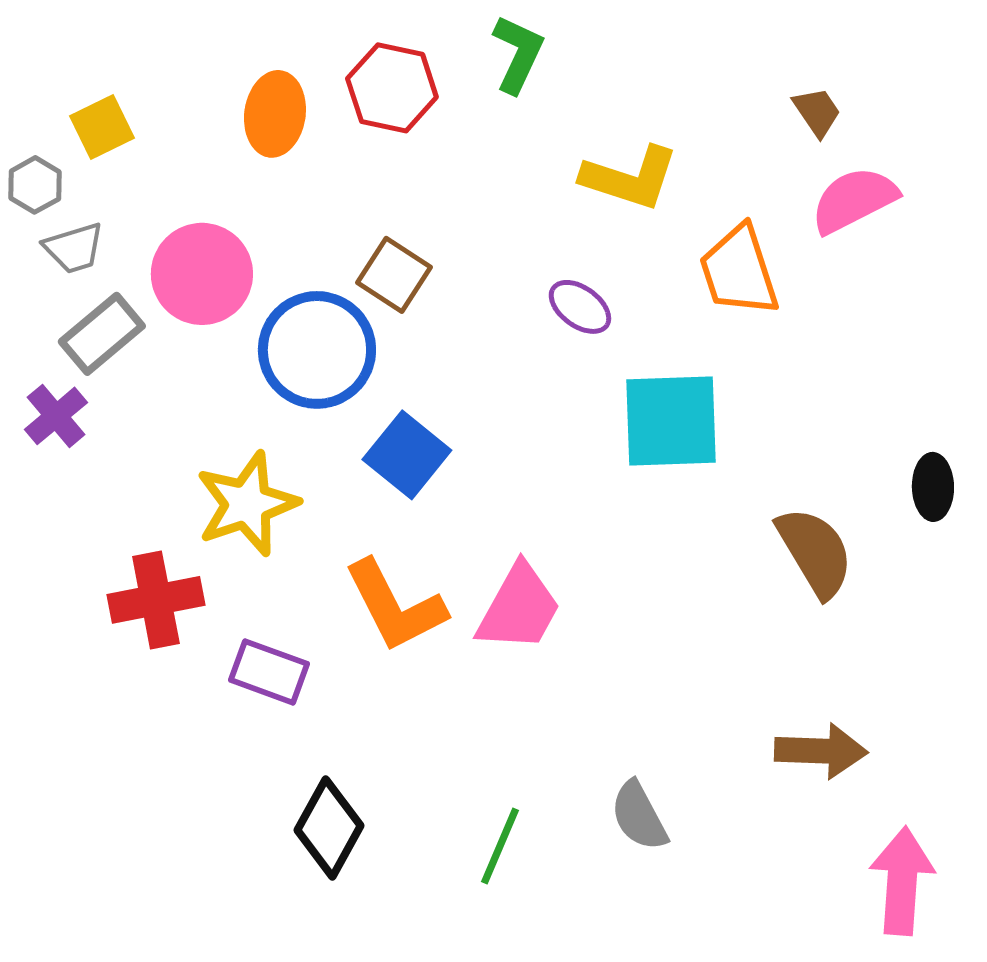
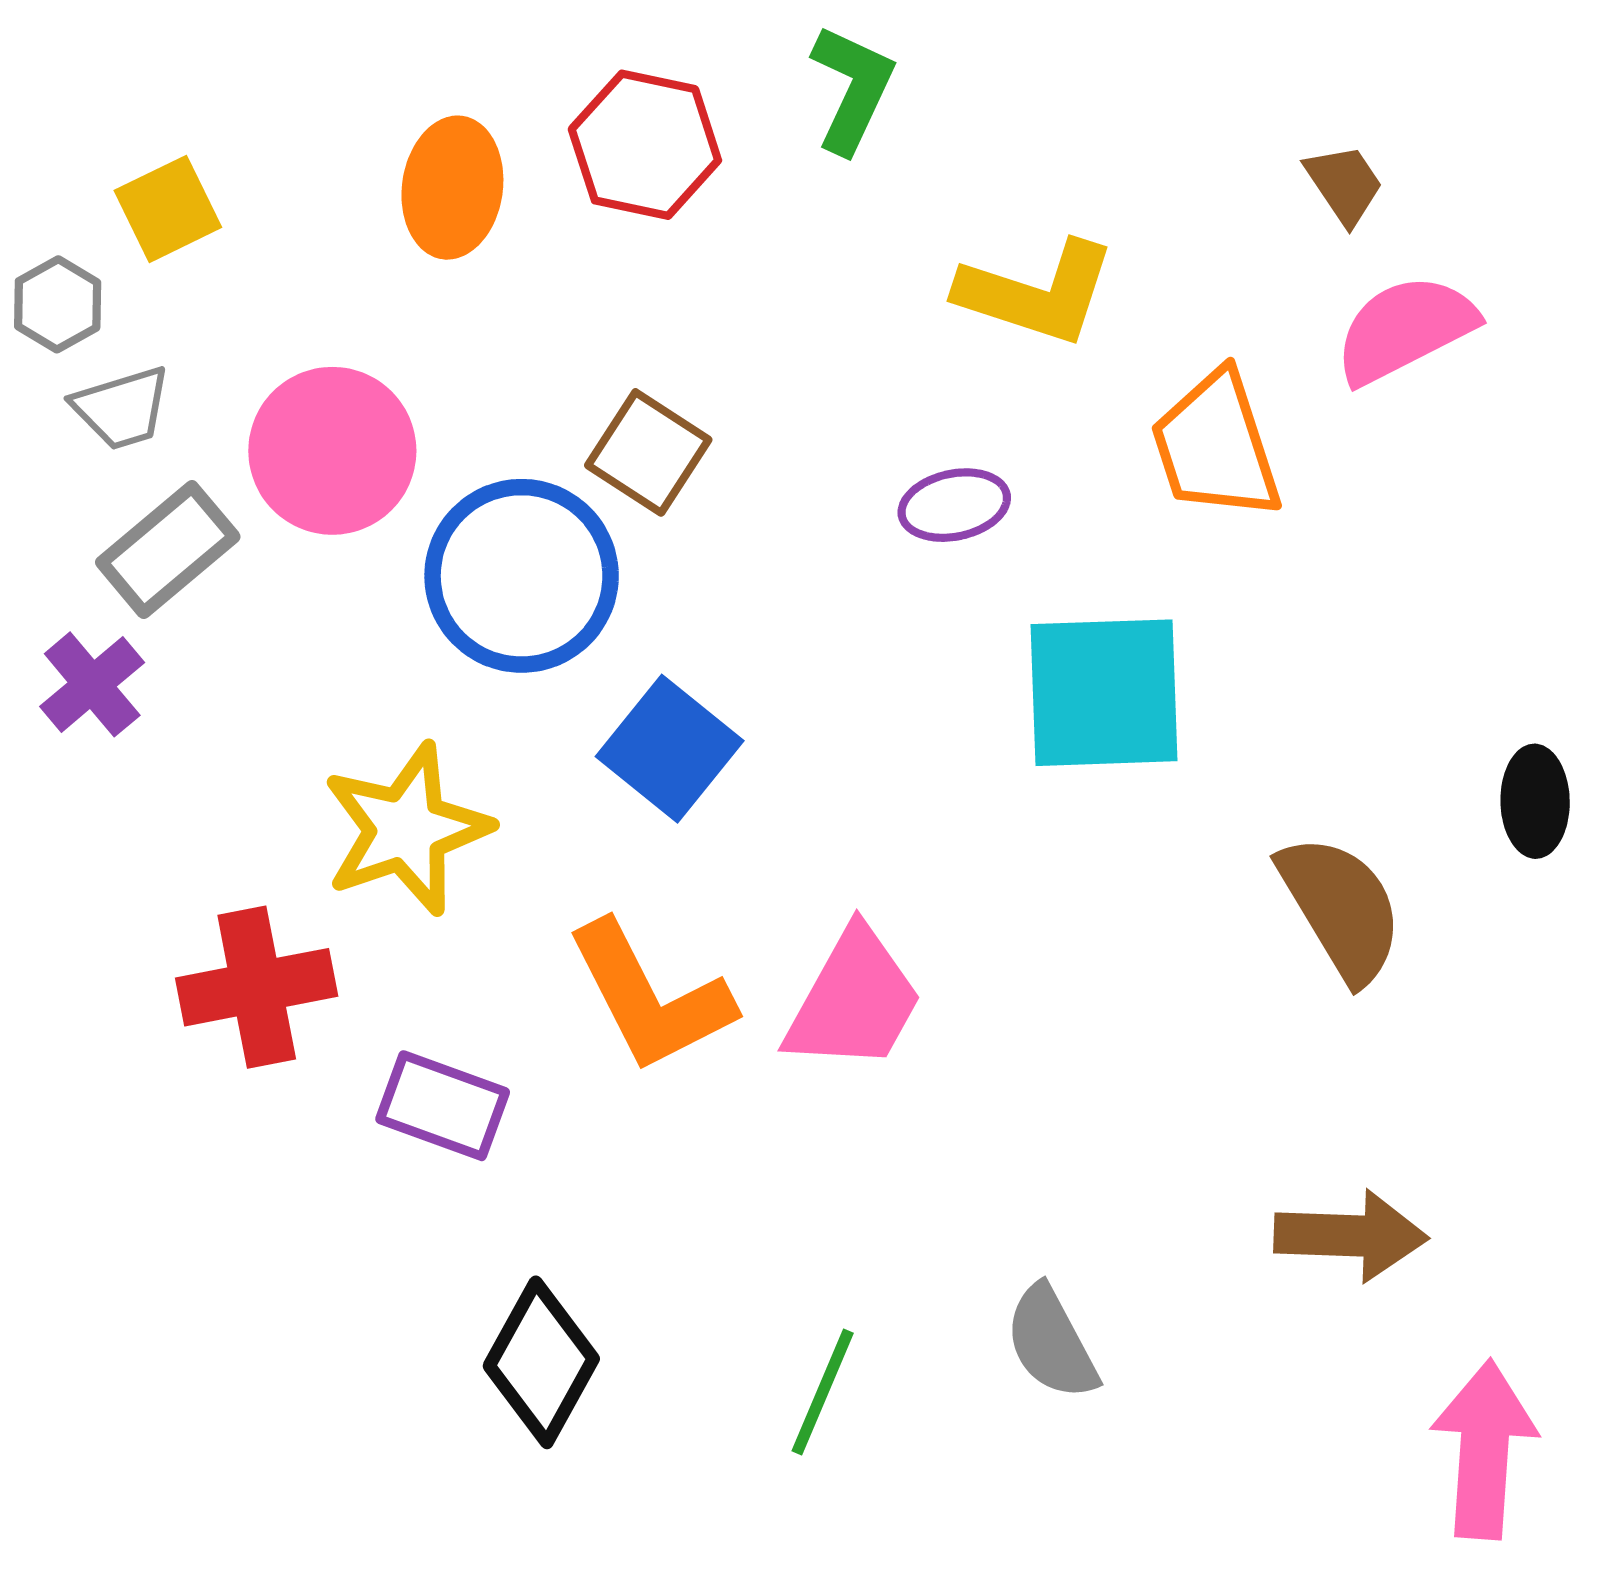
purple ellipse: (580, 307) -> (954, 505), turned -48

